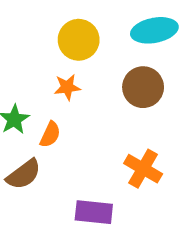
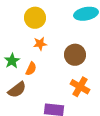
yellow circle: (79, 40) -> (35, 18), moved
brown circle: (143, 87) -> (75, 55), moved

